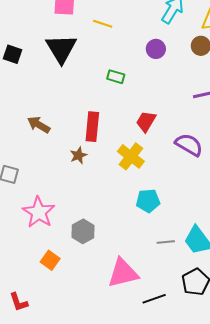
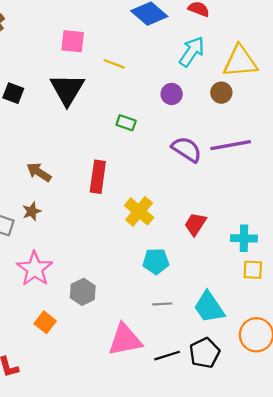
red trapezoid: (146, 121) -> (195, 224), moved
purple semicircle: (189, 145) -> (187, 149), moved
brown star: (78, 155) -> (32, 211), moved
gray line: (166, 242) -> (162, 304), moved
black line: (154, 299) -> (167, 356), moved

